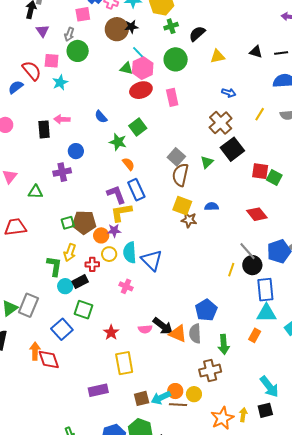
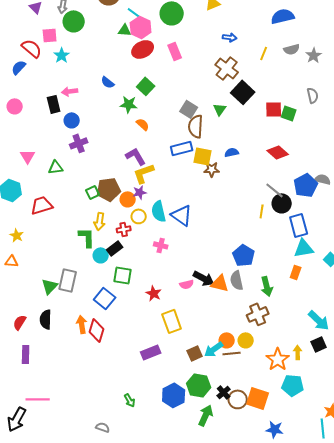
blue circle: (76, 151) -> (72, 120), moved
blue rectangle: (136, 190) -> (182, 148), moved, turned -70
red diamond: (49, 359) -> (97, 330), turned 45

